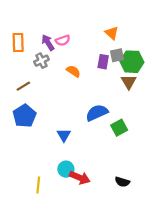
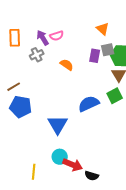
brown line: (23, 86) -> (14, 87), moved
blue pentagon: (24, 116) -> (21, 107), turned -30
green square: (119, 128) -> (115, 96), moved
blue triangle: (64, 135) -> (58, 125), size x1.5
black semicircle: (122, 182) -> (92, 176), moved

